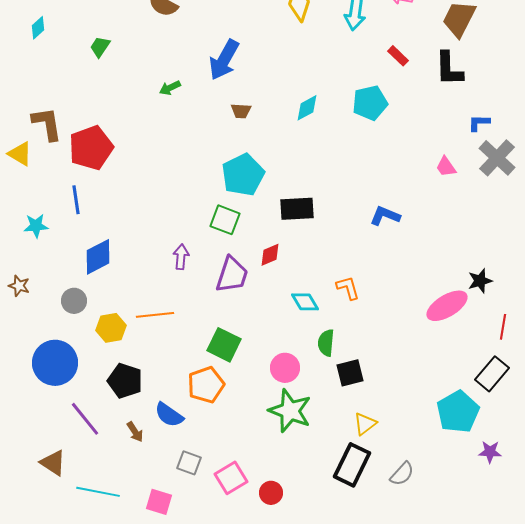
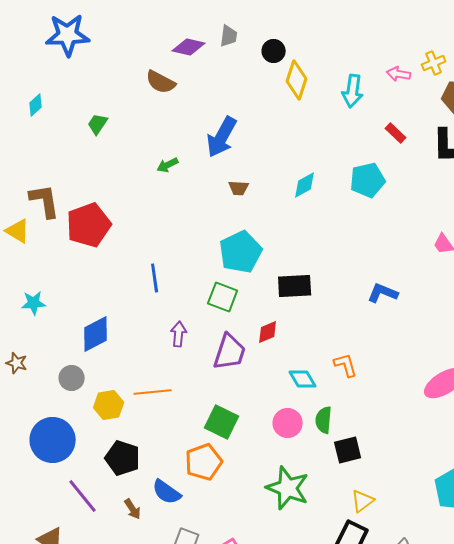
blue line: (76, 200) -> (155, 278), moved
pink circle: (285, 368) -> (288, 423), moved

